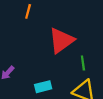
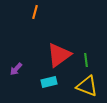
red triangle: (61, 40) -> (59, 55), moved

